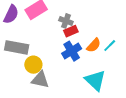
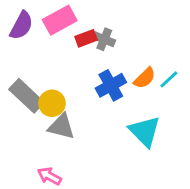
red rectangle: (71, 31) -> (86, 38), moved
gray rectangle: (17, 47) -> (27, 96), moved, turned 30

